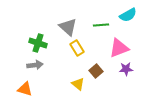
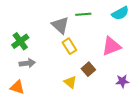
green line: (101, 25) -> (83, 14), moved
green cross: (38, 43) -> (20, 41), moved, turned 36
purple star: (126, 69) -> (122, 81), moved

